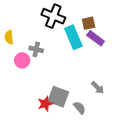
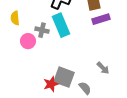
cyan rectangle: (73, 37) -> (61, 25), moved
purple rectangle: (96, 38) -> (101, 19), turned -54

